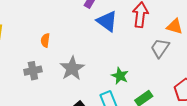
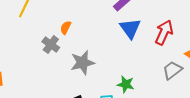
gray cross: (33, 71) -> (51, 45), moved, turned 30
green star: (120, 76) -> (126, 84), turned -30

